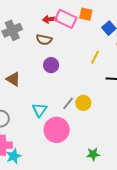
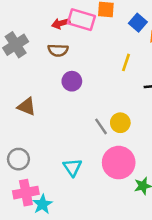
gray line: (68, 103) -> (101, 126), turned -64
cyan triangle: (40, 110) -> (72, 167), moved
pink circle: (57, 130) -> (119, 163), moved

